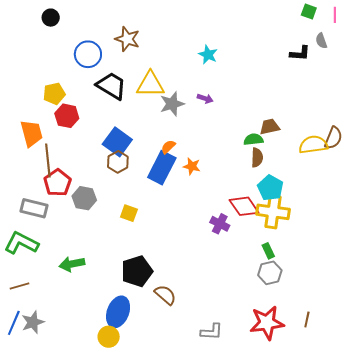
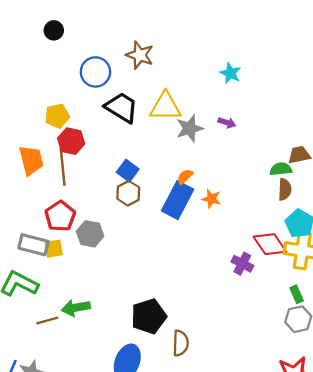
blue square: (117, 142) -> (128, 171), size x0.7
brown line: (48, 161) -> (63, 167), moved
yellow square: (129, 213) -> (54, 249), moved, turned -30
brown line: (20, 286) -> (47, 320), moved
brown semicircle: (165, 295) -> (181, 343), turned 50

